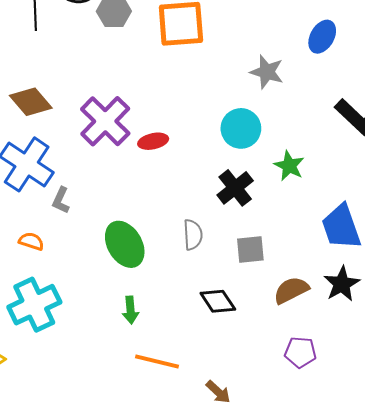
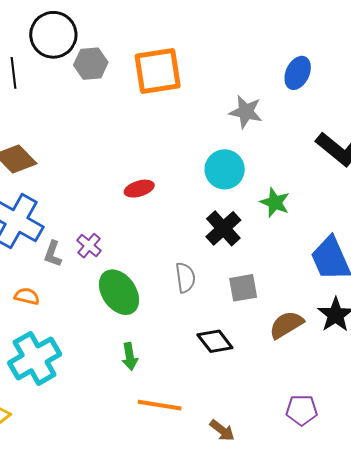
purple cross: (105, 121) -> (89, 246), moved, size x0.5
purple pentagon: (300, 352) -> (302, 410), moved

